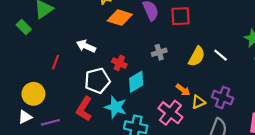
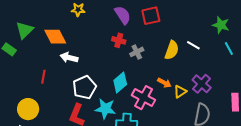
orange diamond: (120, 18) -> (55, 37), moved, turned 55
red cross: (119, 63) -> (119, 40), moved
purple cross: (223, 97) -> (202, 84), turned 30
pink cross: (170, 113) -> (144, 98), moved

